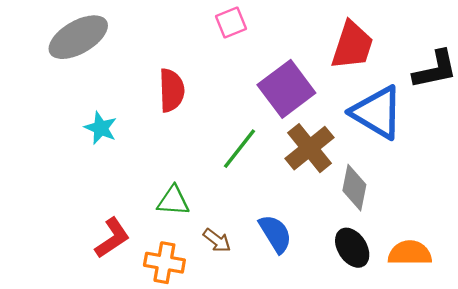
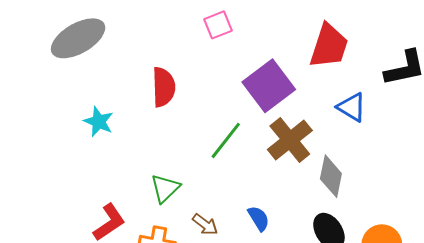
blue triangle: (377, 112) -> (352, 107), size x0.6
green triangle: (173, 201) -> (165, 188), turned -48
blue semicircle: (275, 234) -> (259, 218), size x0.7

